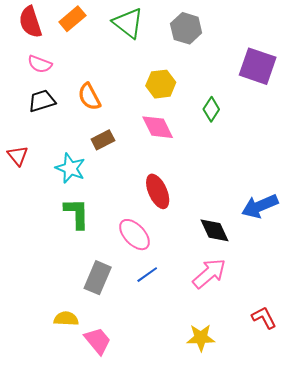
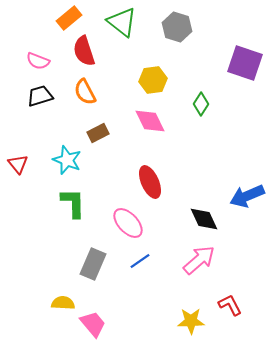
red semicircle: (30, 22) -> (84, 51), moved
red triangle: (18, 156) -> (18, 164), moved
red L-shape: (264, 318) -> (230, 305), moved

